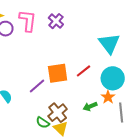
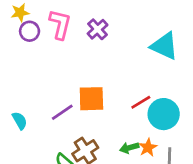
cyan triangle: (109, 43) -> (164, 46), moved, turned -35
red line: (84, 71) -> (141, 102), moved
orange star: (108, 97) -> (148, 148), moved

